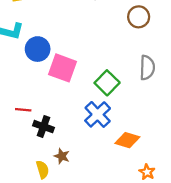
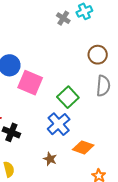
brown circle: (139, 17) -> (98, 55), moved
brown star: (62, 156) -> (50, 159), moved

